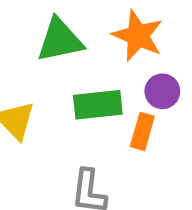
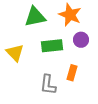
orange rectangle: (142, 131) -> (72, 73), moved

